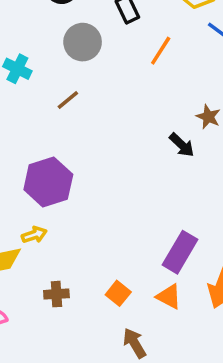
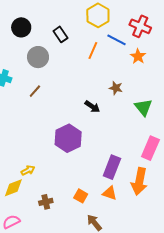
orange line: (161, 51) -> (93, 51), moved
black arrow: (182, 145) -> (92, 107), moved
purple hexagon: (48, 182) -> (68, 138), moved

